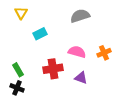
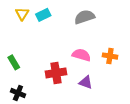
cyan rectangle: (40, 34) -> (43, 15), moved
orange cross: (104, 53) -> (110, 56), turned 32
green rectangle: (18, 70) -> (14, 62), moved

